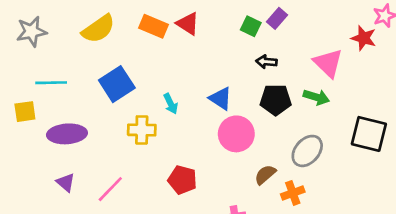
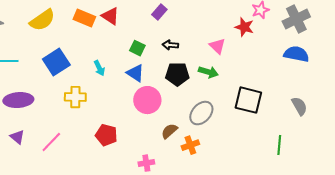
purple rectangle: (277, 18) -> (159, 12), moved
green square: (251, 26) -> (137, 48), moved
pink triangle: (328, 63) -> (217, 46), size x0.7
cyan arrow: (171, 104) -> (99, 68), moved

